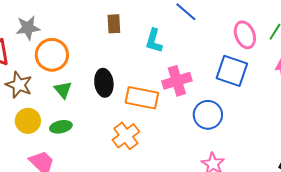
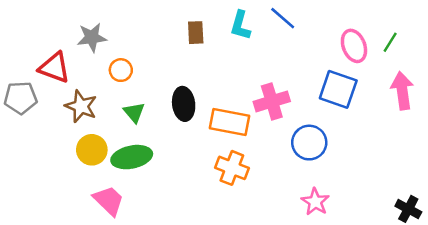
cyan L-shape: (154, 41) -> (240, 25), moved
orange circle: (52, 55) -> (121, 70), size x0.6
green ellipse: (61, 127) -> (132, 157), size x1.5
orange cross: (126, 136) -> (232, 168), moved, turned -32

